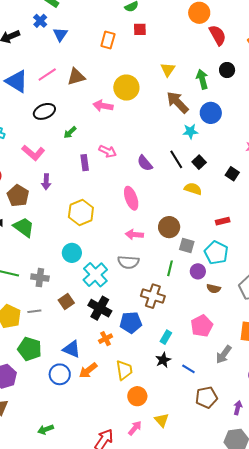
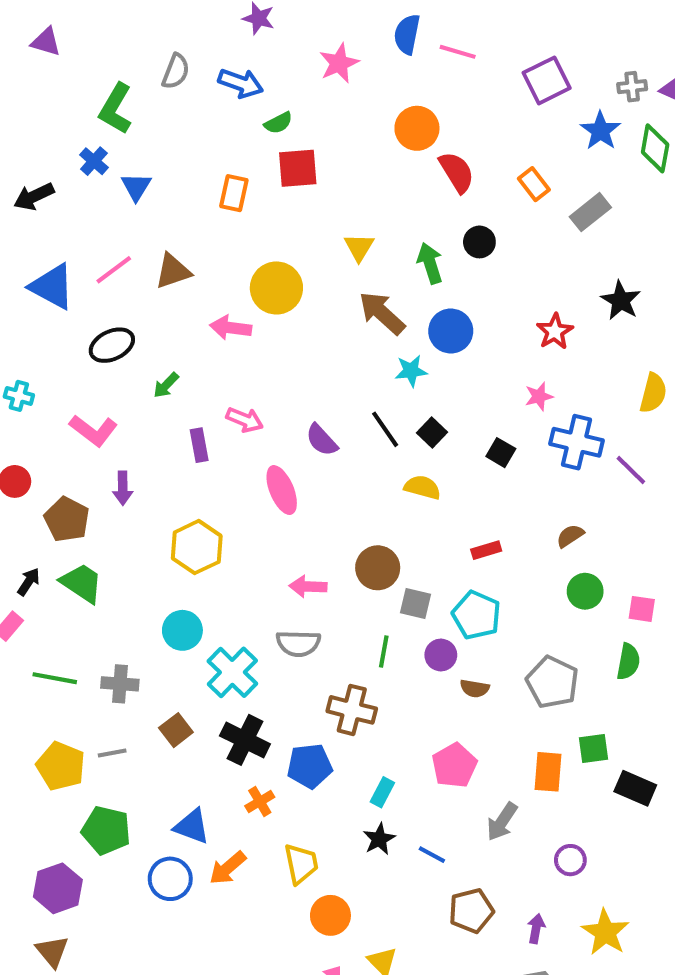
red square: (140, 29) -> (298, 168), size x1.5
pink ellipse: (131, 198) -> (282, 490), moved

